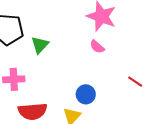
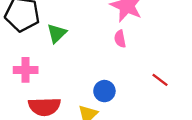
pink semicircle: (97, 47) -> (120, 39), turned 35

